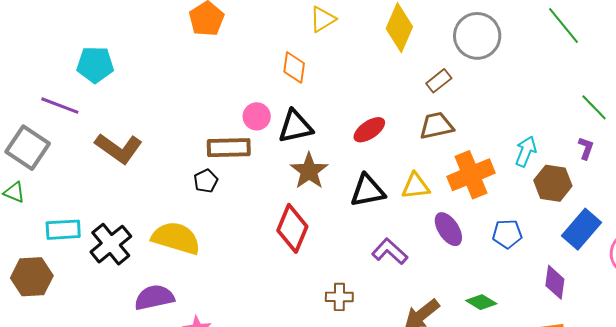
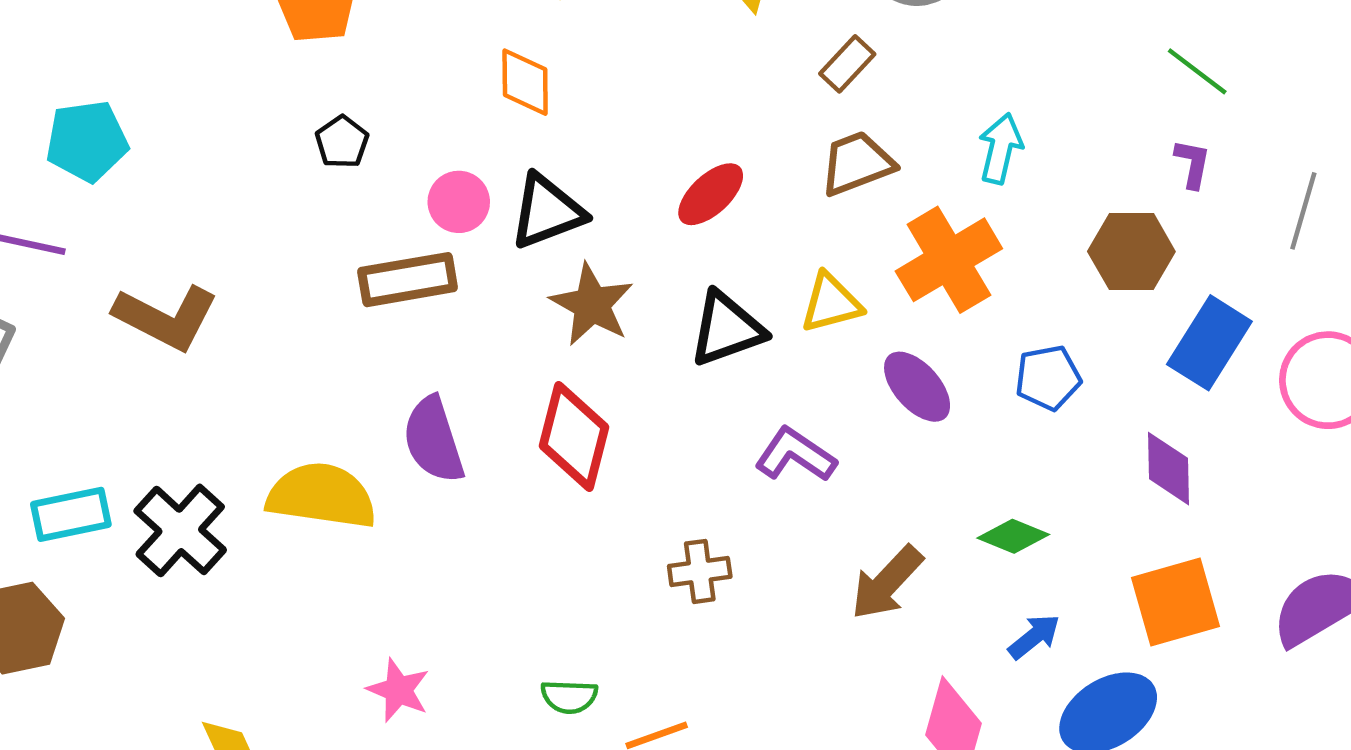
cyan arrow: (526, 151) -> (1001, 148), moved
black pentagon: (206, 181) -> (342, 142), moved
purple semicircle: (154, 297) -> (433, 440), moved, turned -87

